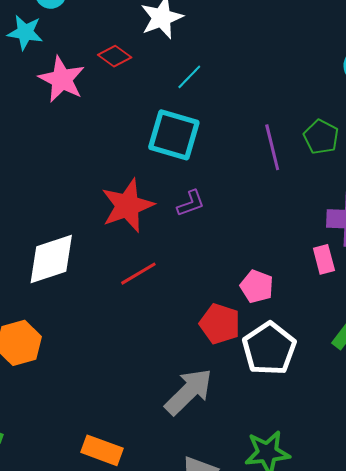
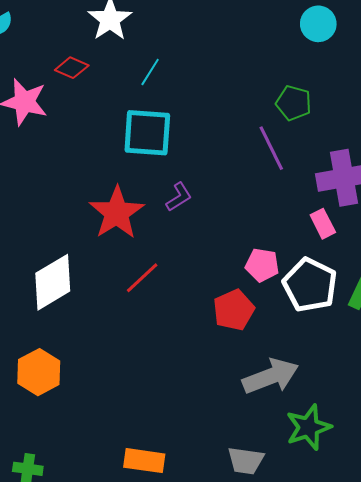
purple line: (272, 147) -> (271, 148), moved
red pentagon: (220, 324) -> (234, 310), turned -30
white pentagon: (269, 349) -> (310, 285), moved
gray arrow: (189, 392) -> (271, 376), moved, turned 36

